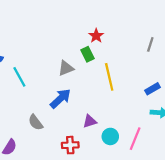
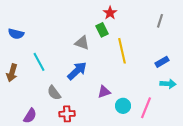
gray triangle: (66, 68) -> (82, 43), turned 42
cyan line: (19, 77) -> (39, 62), moved
red cross: (70, 145) -> (67, 114), moved

